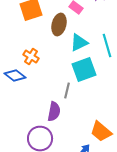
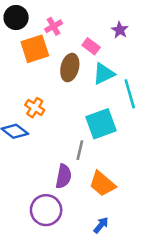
cyan triangle: (79, 42) -> (104, 74), moved
orange trapezoid: (101, 132) -> (102, 184), moved

